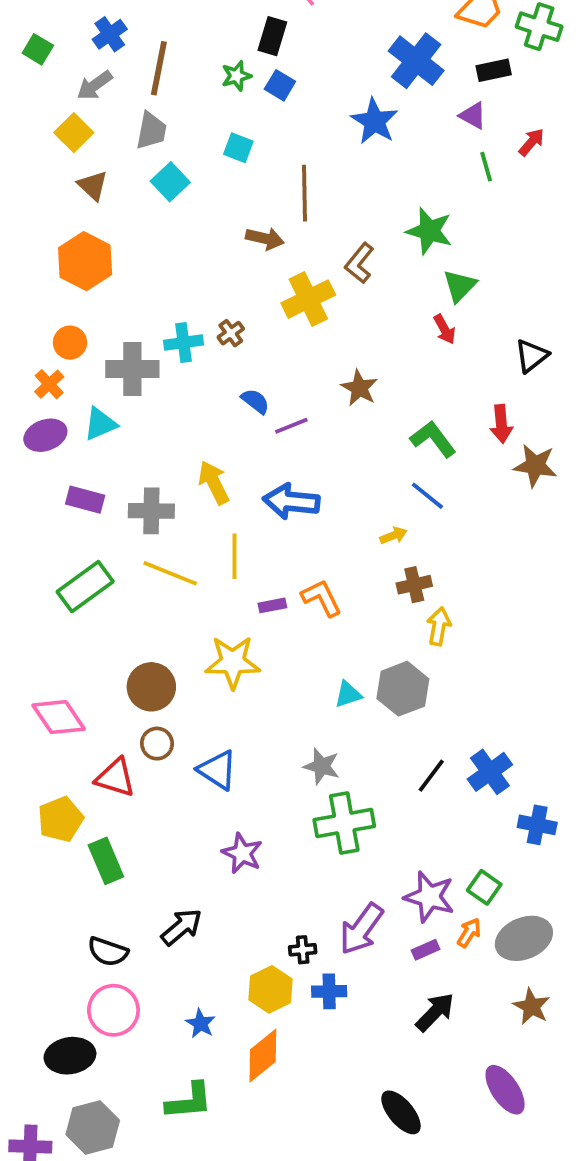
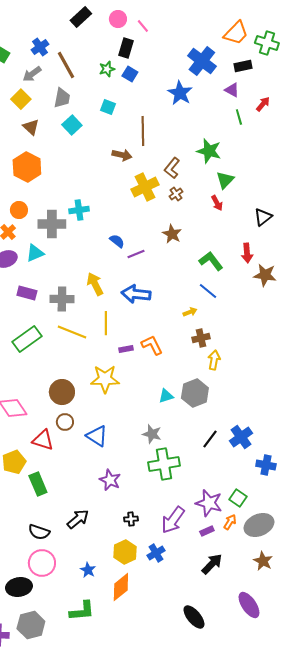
brown line: (159, 68) -> (66, 65), turned -40
brown cross: (231, 333) -> (176, 194), moved
black cross: (303, 950) -> (131, 519), moved
blue cross: (329, 991) -> (156, 553), turned -30

